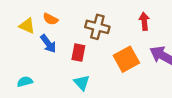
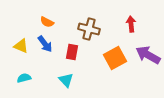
yellow triangle: (27, 26) -> (21, 46), moved
cyan triangle: (82, 83) -> (66, 80), moved

